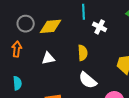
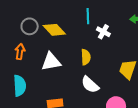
yellow diamond: (50, 26) -> (54, 30), turned 50
white triangle: (48, 58) -> (51, 62), size x1.5
cyan semicircle: (17, 83) -> (20, 86), size x1.5

